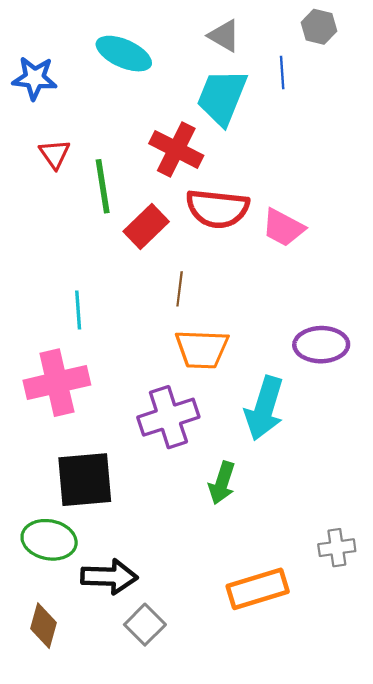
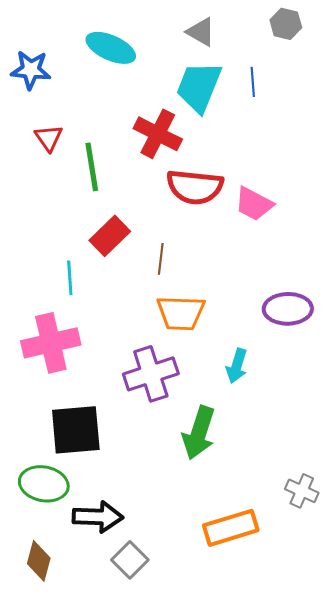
blue line: (282, 72) -> (253, 82), moved
red rectangle: (146, 226) -> (110, 236), moved
cyan arrow: (264, 408) -> (237, 366), size x0.6
green arrow: (222, 483) -> (199, 433), size x1.4
gray cross: (337, 548) -> (302, 491), turned 32

